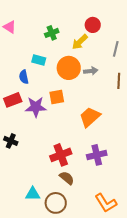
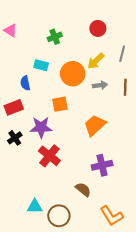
yellow arrow: (80, 42) -> (96, 61), moved
gray arrow: (91, 71) -> (100, 85), moved
purple star: (36, 107) -> (41, 127), moved
black cross: (11, 141) -> (15, 138), moved, turned 32
red cross: (61, 155) -> (49, 156), moved, turned -30
brown semicircle: (67, 178) -> (83, 189), moved

